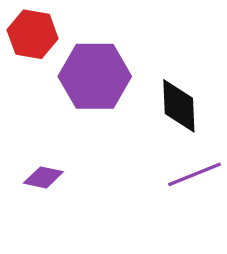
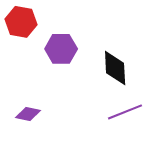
purple hexagon: (95, 76) -> (61, 49), size x0.7

